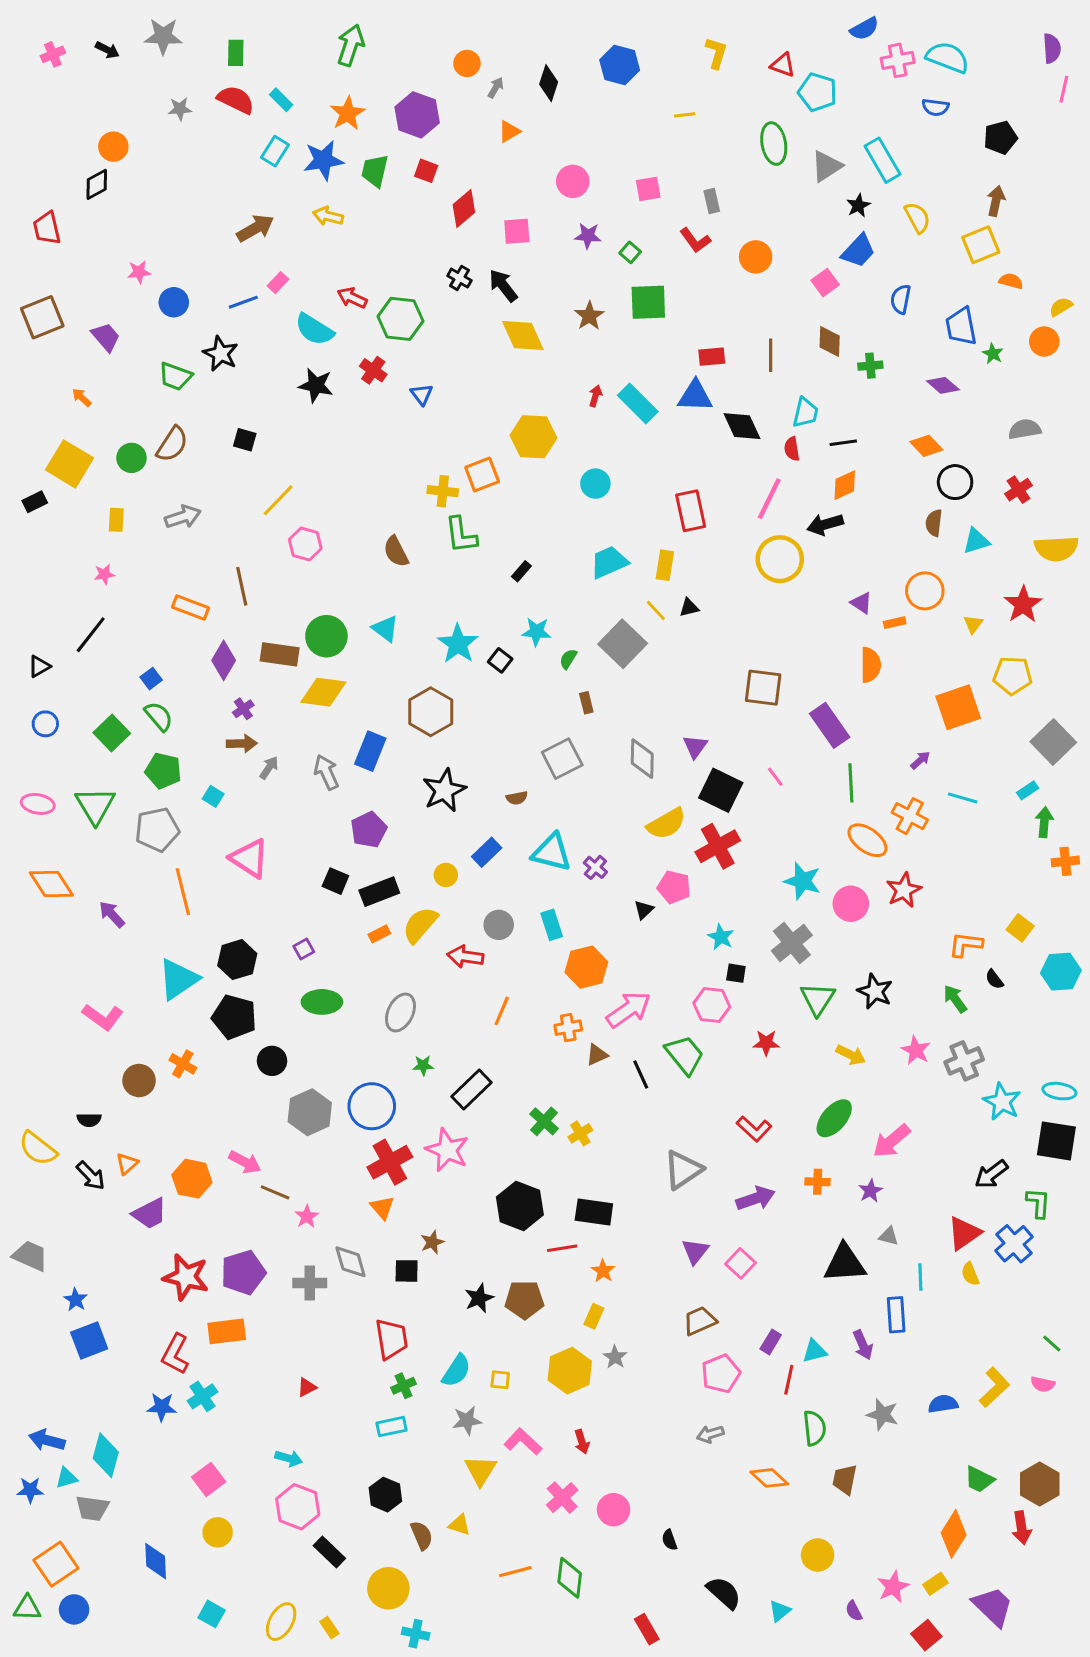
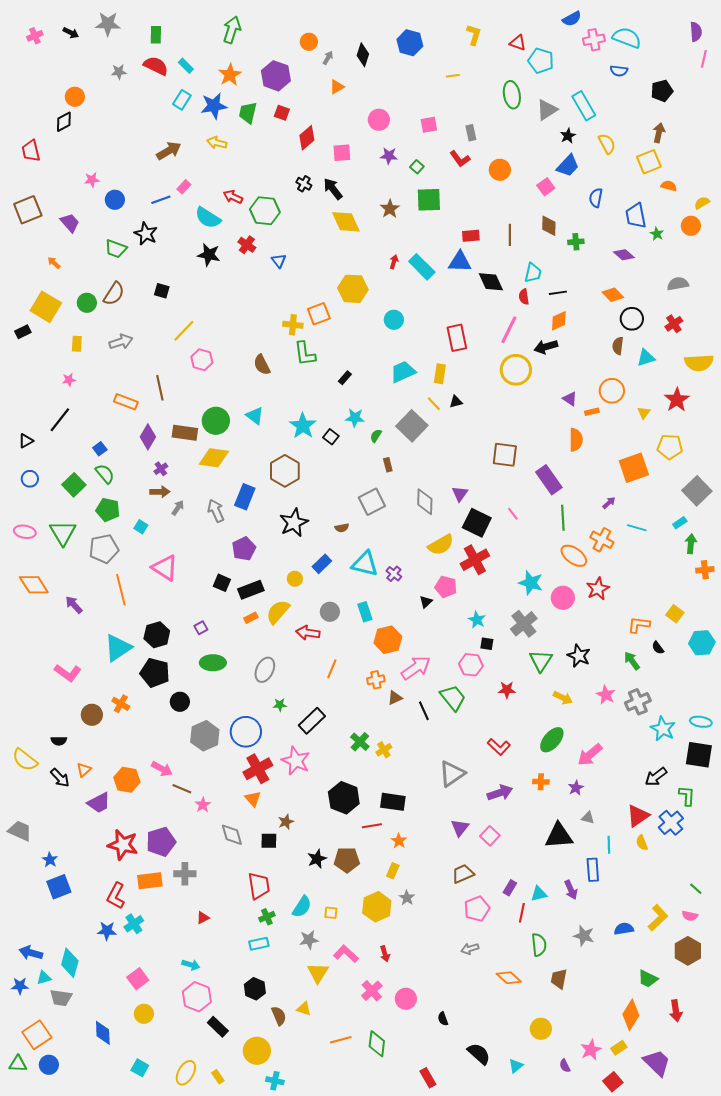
gray cross: (310, 1283) -> (185, 874), moved
brown hexagon: (1040, 1484) -> (688, 951), moved

